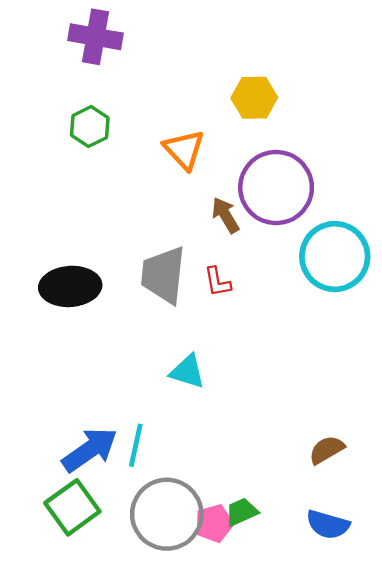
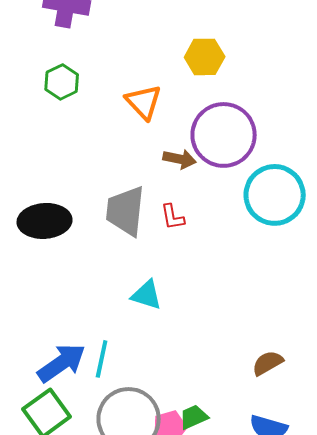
brown arrow: (225, 215) -> (180, 159), turned 132

